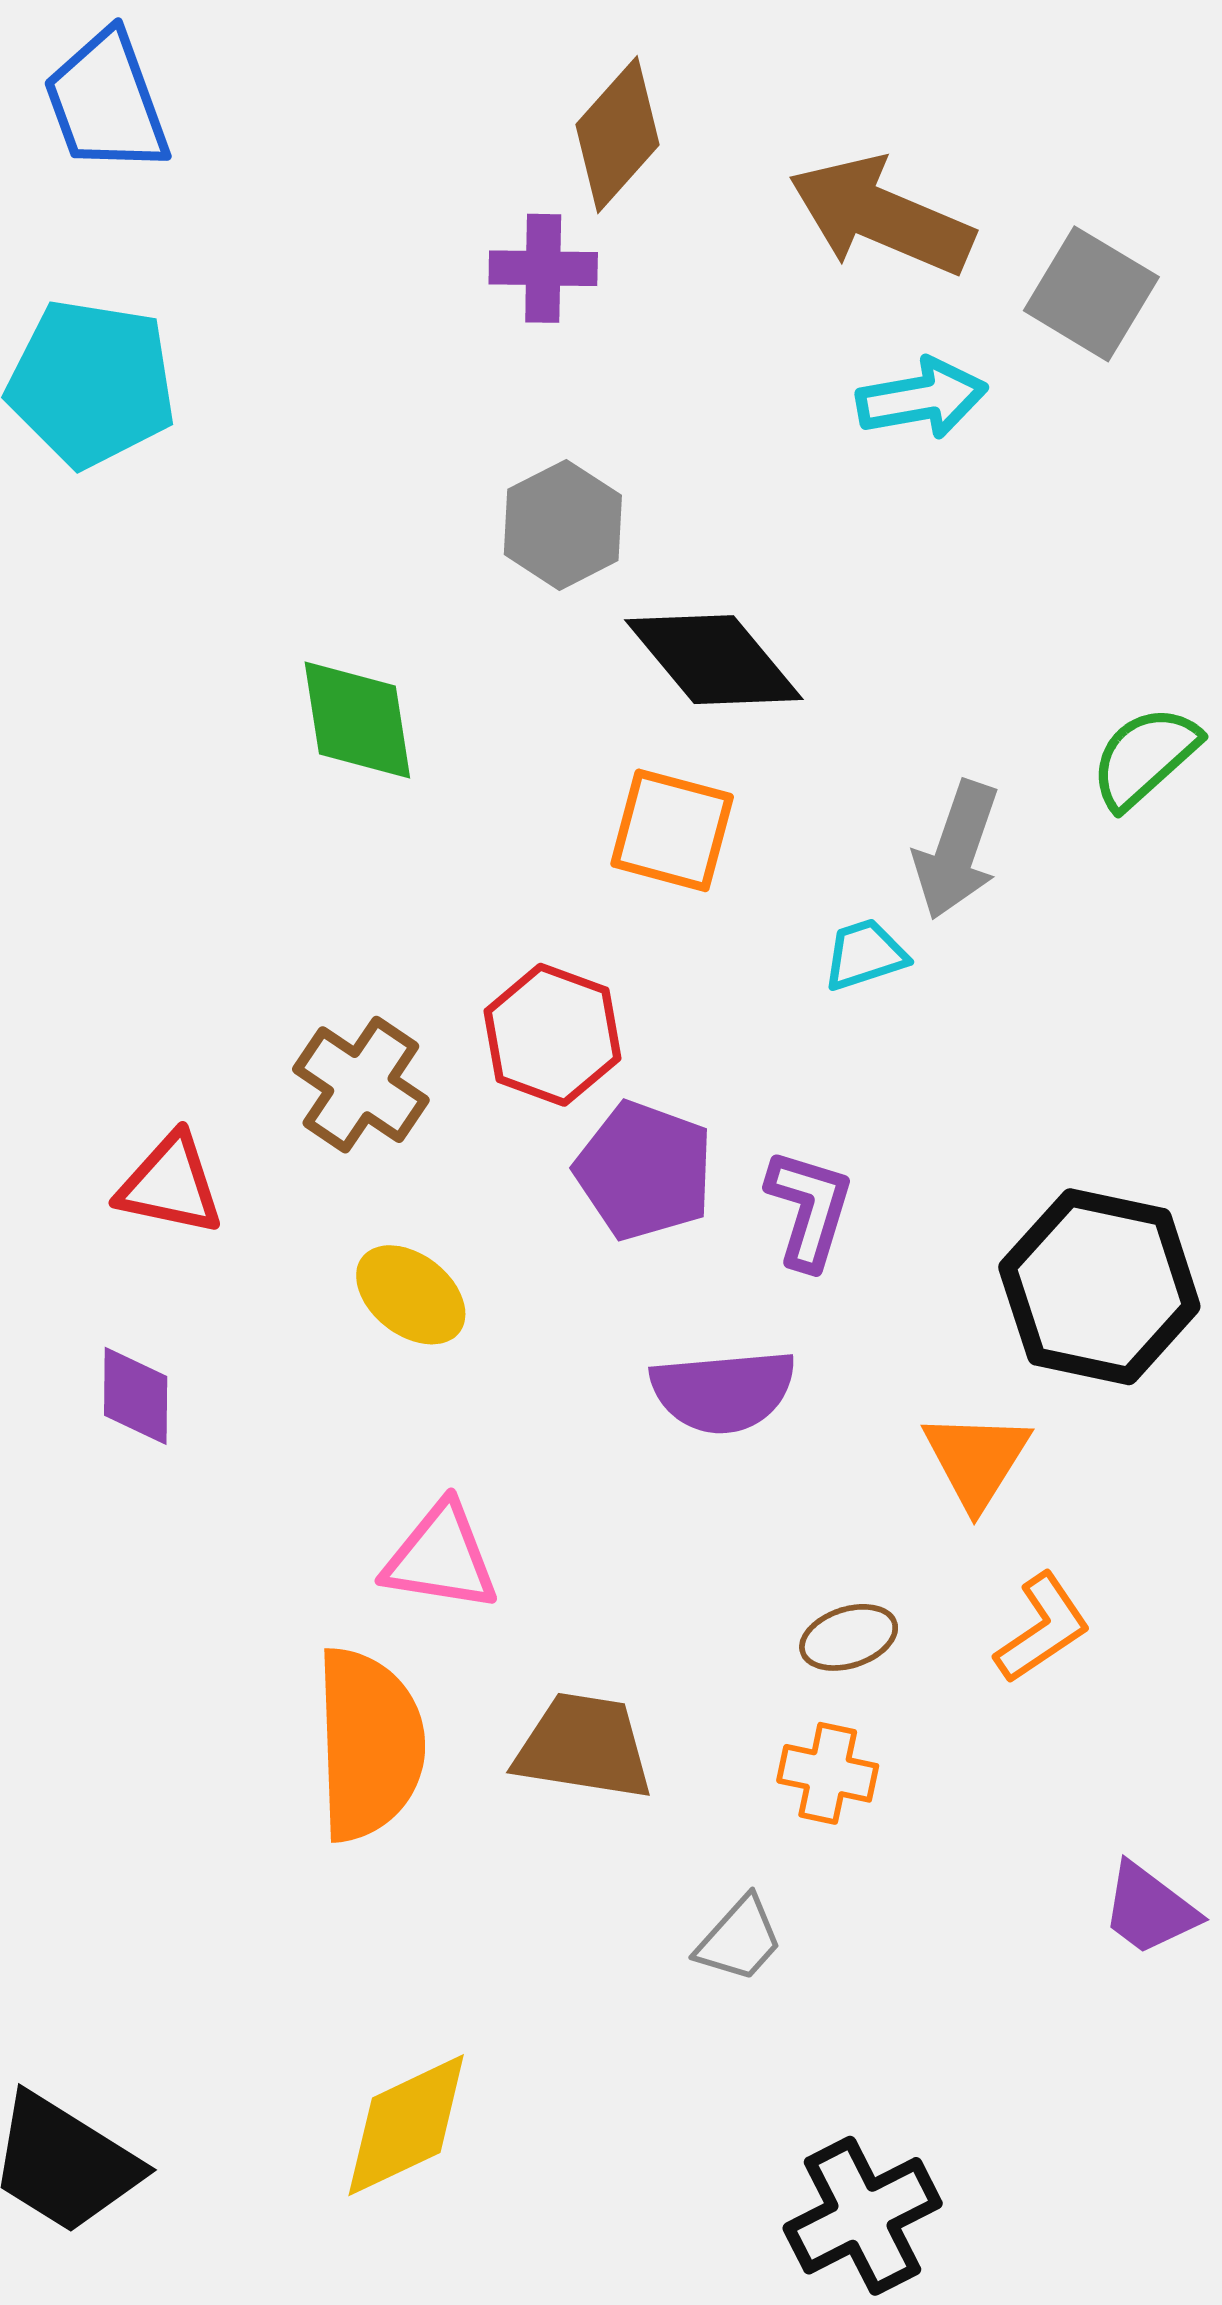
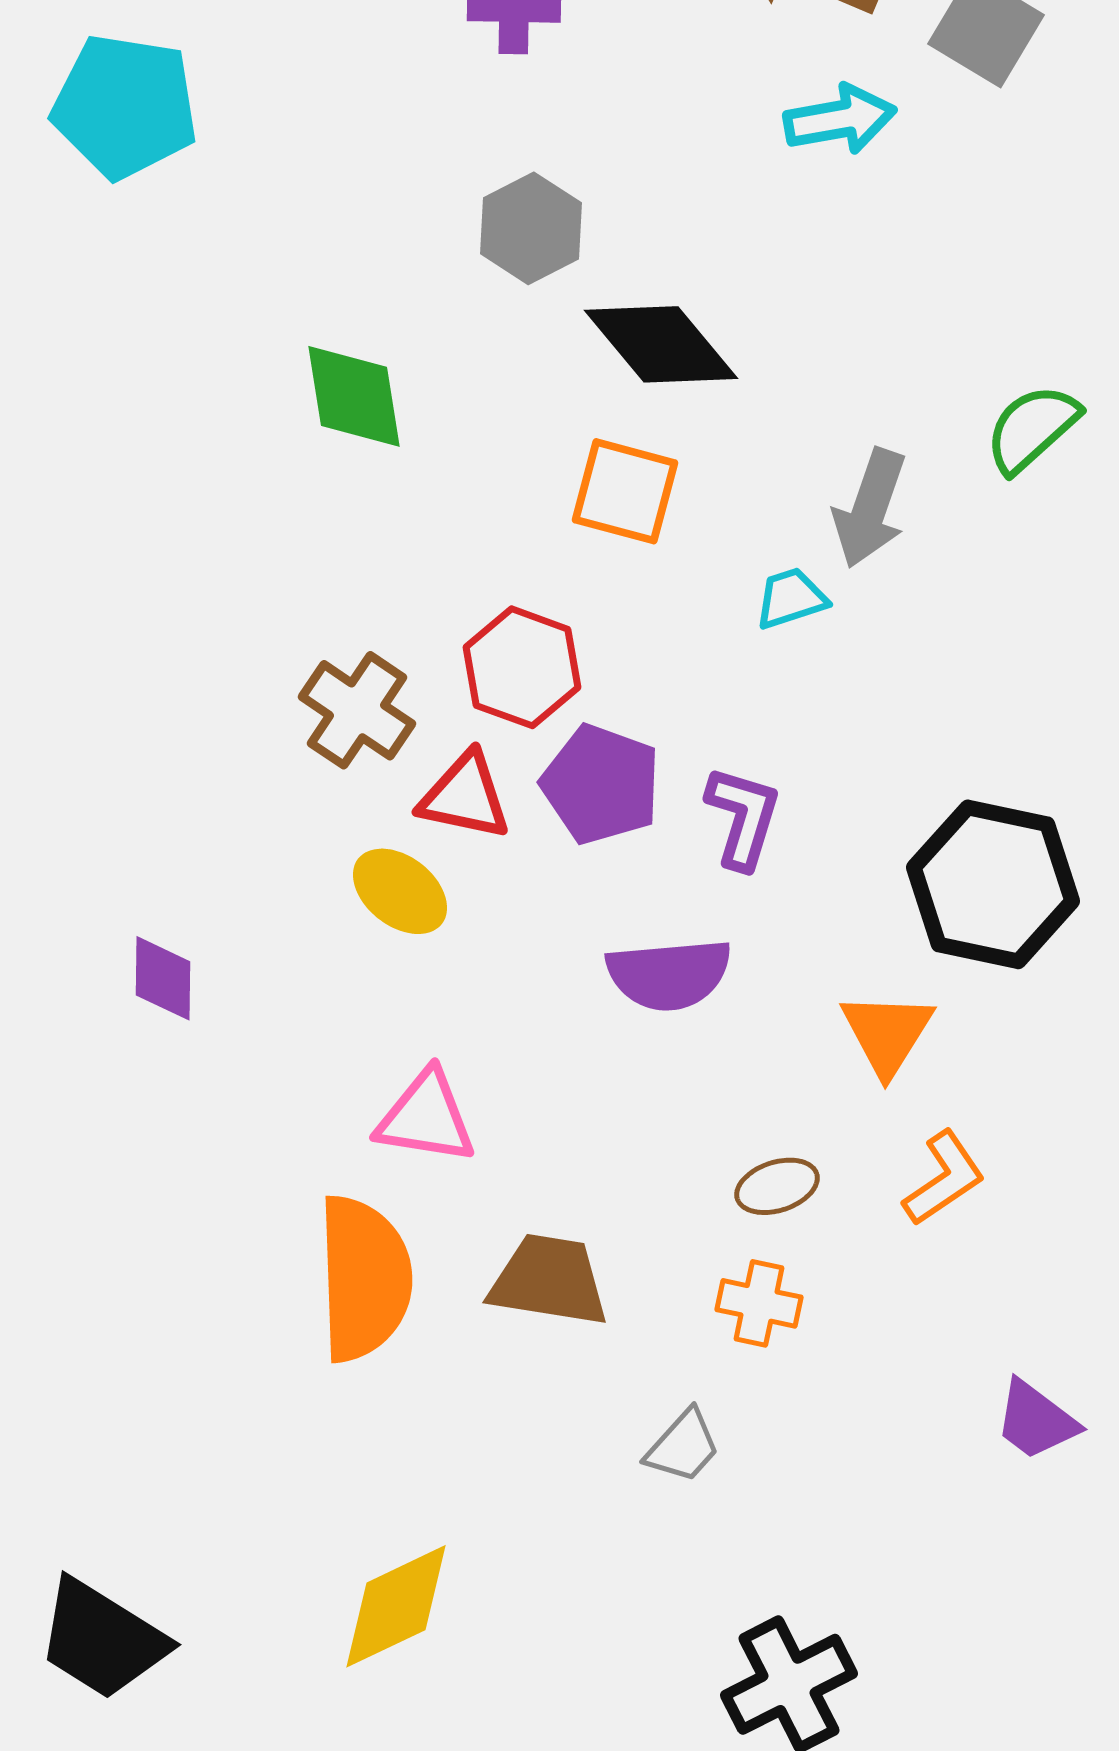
red triangle: (170, 1185) -> (465, 796), moved

